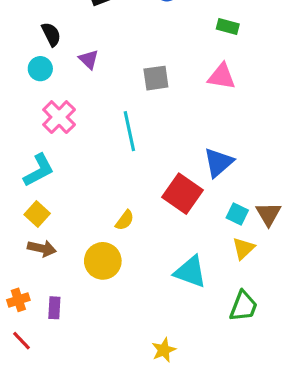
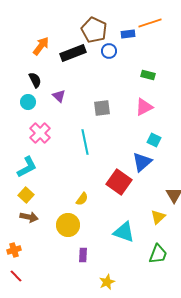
pink triangle: (222, 76) -> (144, 107), turned -36
cyan square: (237, 214) -> (154, 140), moved
purple rectangle: (54, 308) -> (83, 255), moved

